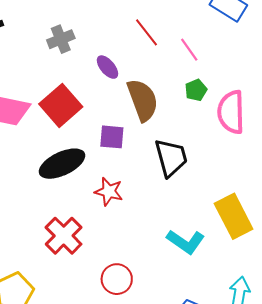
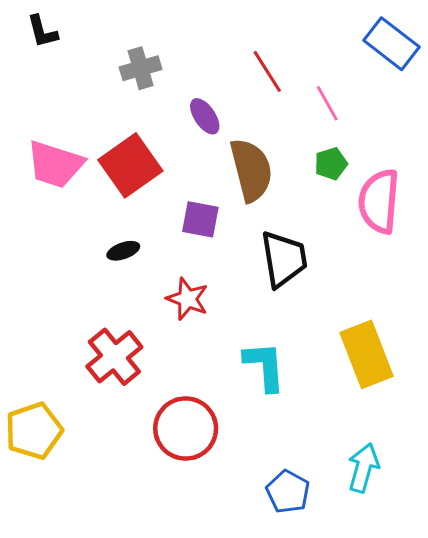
black ellipse: (62, 164) -> (123, 251), size x0.5
cyan L-shape: (186, 242) -> (265, 366), moved, turned -135
red circle: (117, 279) -> (186, 429), size x1.4

